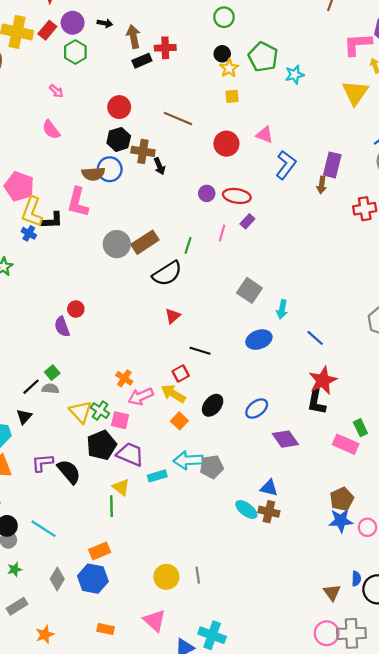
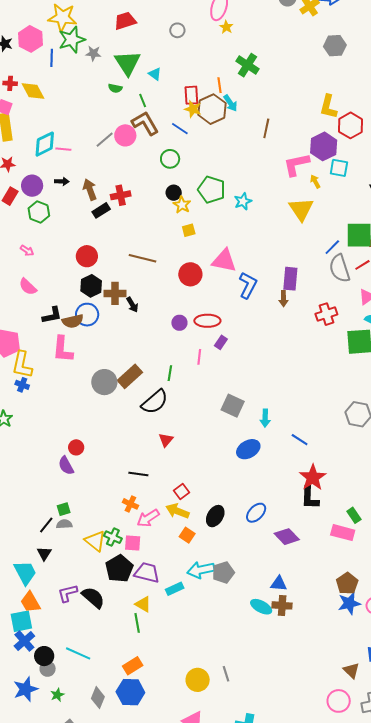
pink triangle: (265, 135) -> (224, 261), size x1.5
black L-shape: (52, 220) -> (52, 315), moved
black line: (200, 351) -> (138, 474), moved
green square: (52, 373) -> (64, 509), turned 32
pink circle: (327, 633) -> (339, 701), moved

